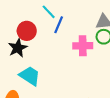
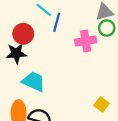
black star: (18, 48) -> (16, 53), turned 30

